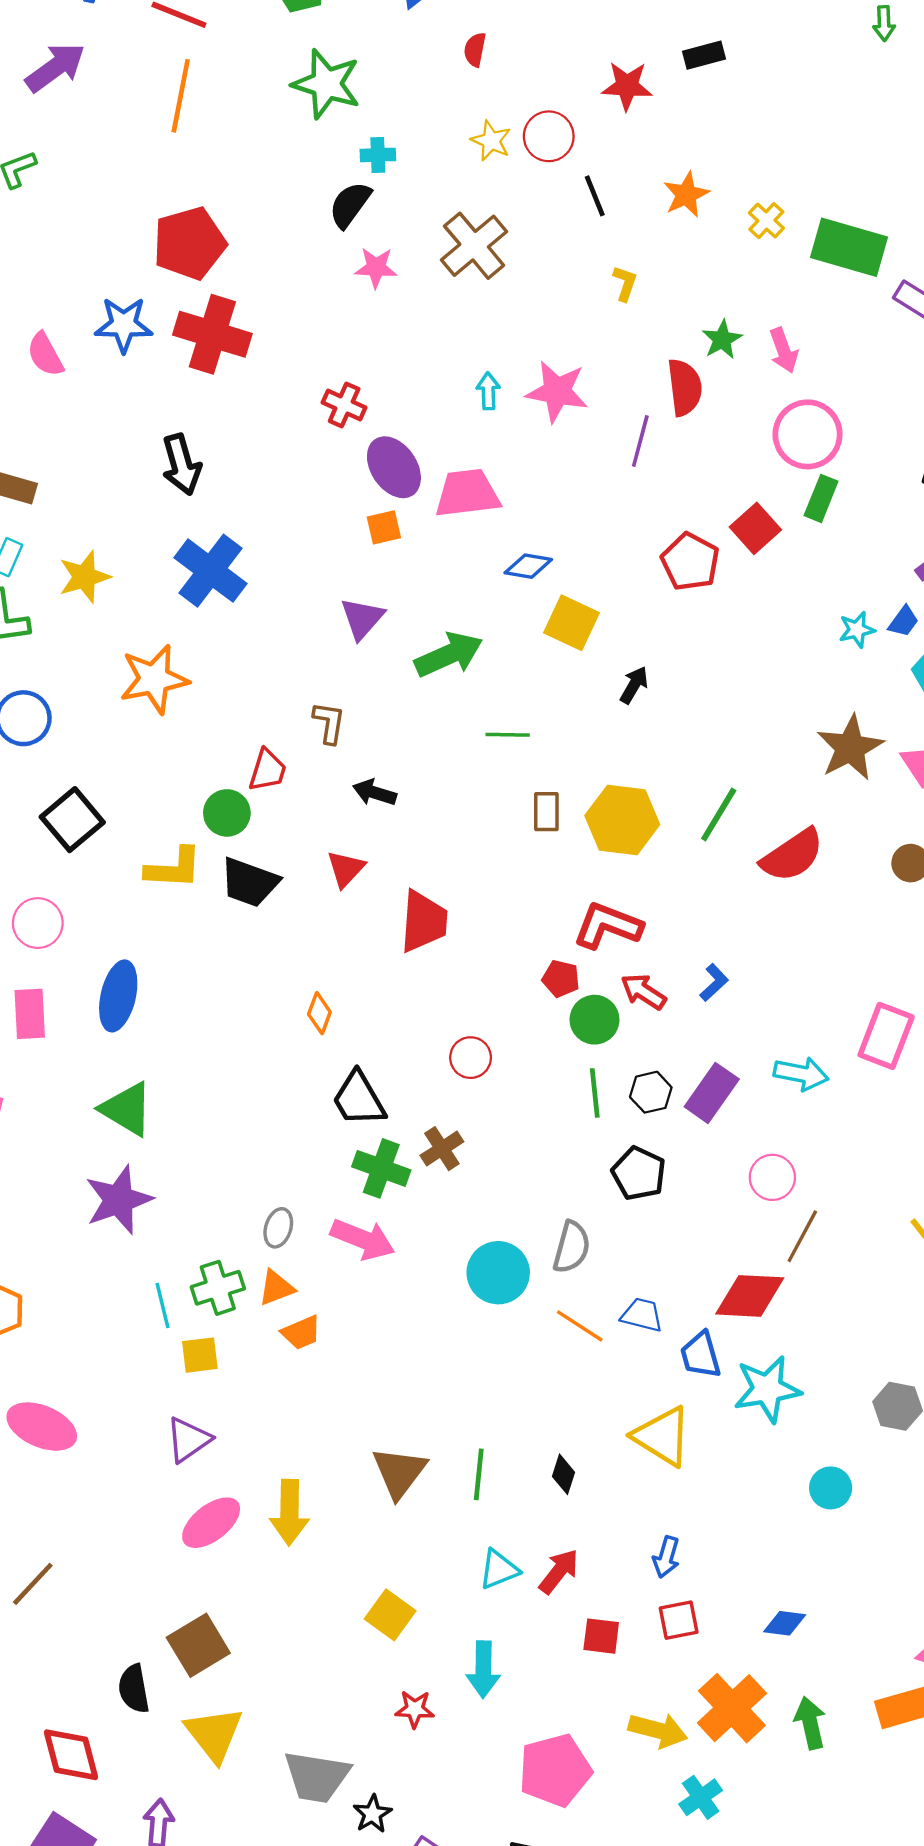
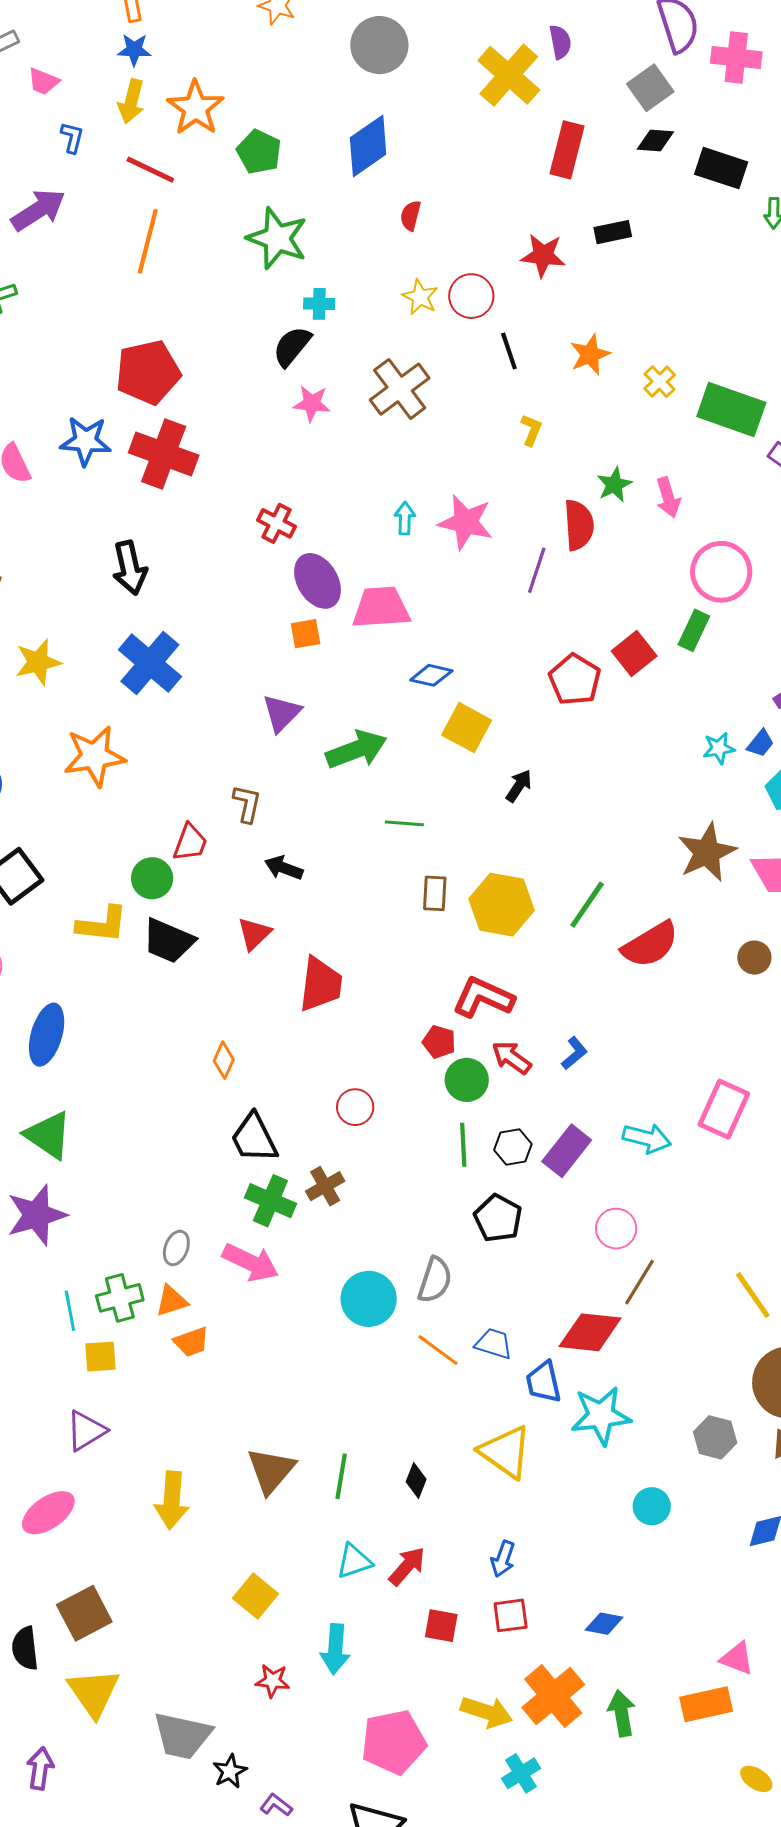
pink circle: (808, 434) -> (721, 572), moved
pink ellipse: (211, 1523) -> (48, 1513), moved

